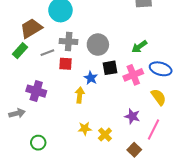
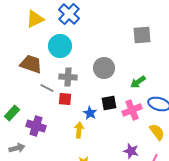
brown trapezoid: (31, 28) -> (31, 64), turned 50
gray circle: (98, 45) -> (104, 68), moved
green rectangle: (20, 51) -> (12, 113), moved
gray line: (47, 53) -> (47, 88), turned 48

